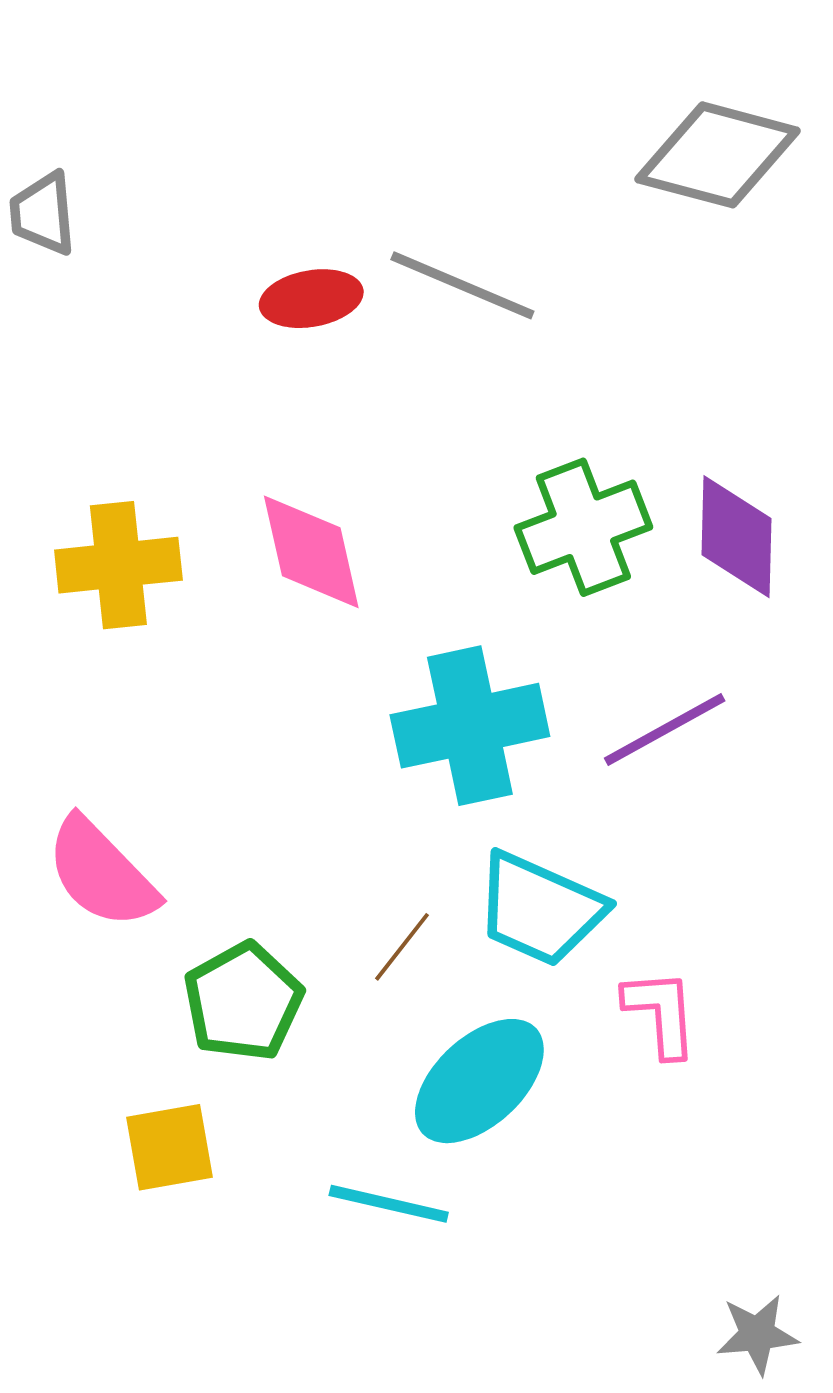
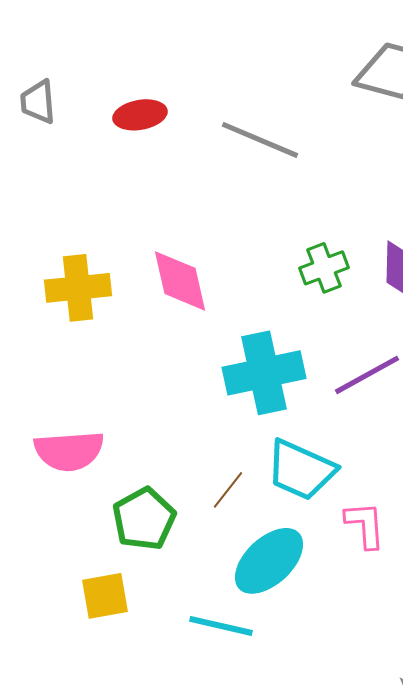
red ellipse: (311, 299) -> (140, 115), moved
green cross: (583, 527) -> (324, 268), size x0.7
pink semicircle: (101, 873) -> (69, 451), turned -50

